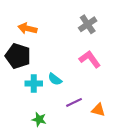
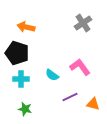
pink L-shape: (90, 59) -> (80, 67), moved
cyan cross: (34, 83) -> (21, 79), moved
green star: (39, 119) -> (25, 109), moved

